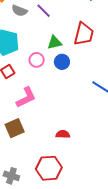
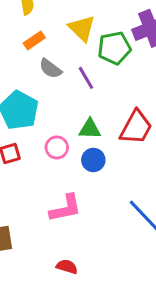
pink L-shape: (26, 97) -> (65, 208), moved

